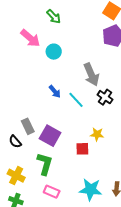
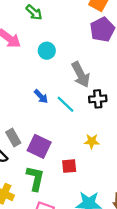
cyan circle: (54, 52) -> (47, 51), moved
black cross: (105, 97) -> (98, 99), turned -35
red square: (82, 149) -> (69, 166), moved

